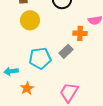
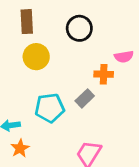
orange star: (27, 88) -> (20, 148), moved

